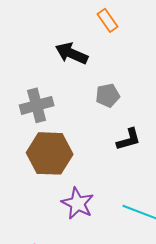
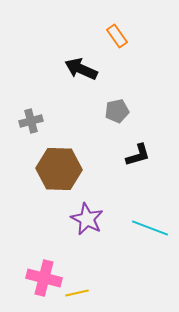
gray cross: (37, 105) -> (31, 121), moved, size x0.7

